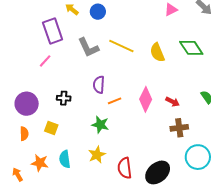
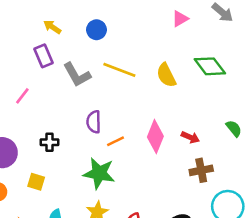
blue circle: (98, 12) -> (96, 30), moved
purple rectangle: (53, 31) -> (44, 56), moved, size x0.7
green star: (100, 125) -> (99, 173), size x1.4

